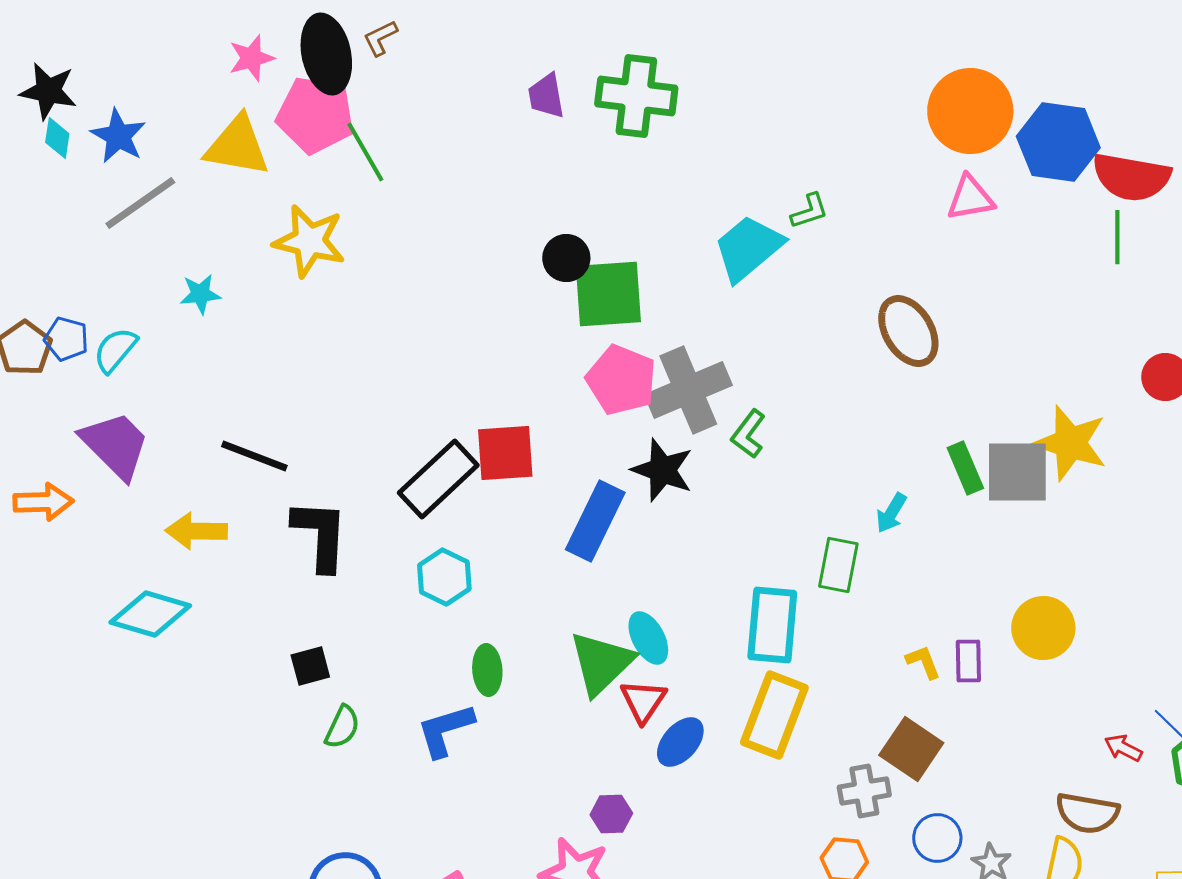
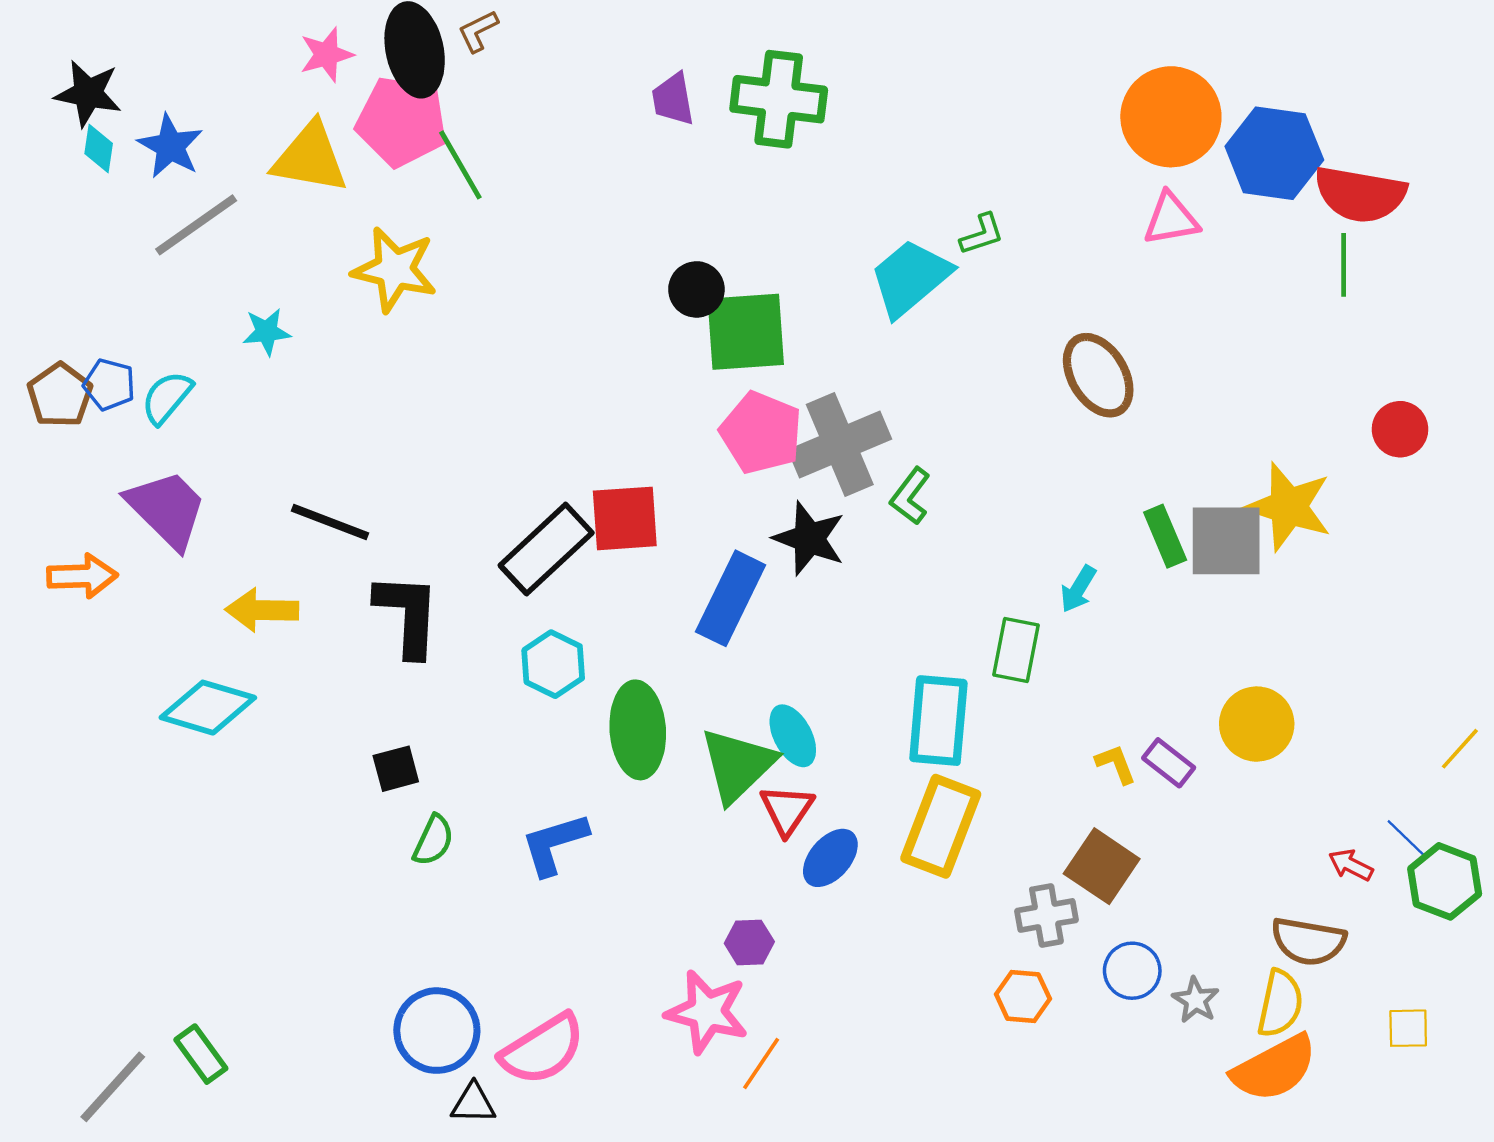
purple rectangle: (968, 661) -> (1169, 763), turned -51
green ellipse: (487, 670) -> (638, 730), moved, size x1.6

